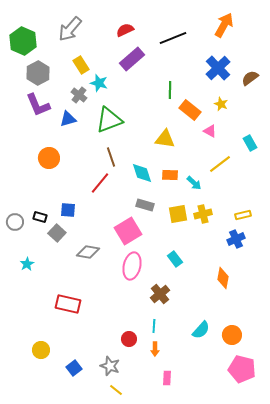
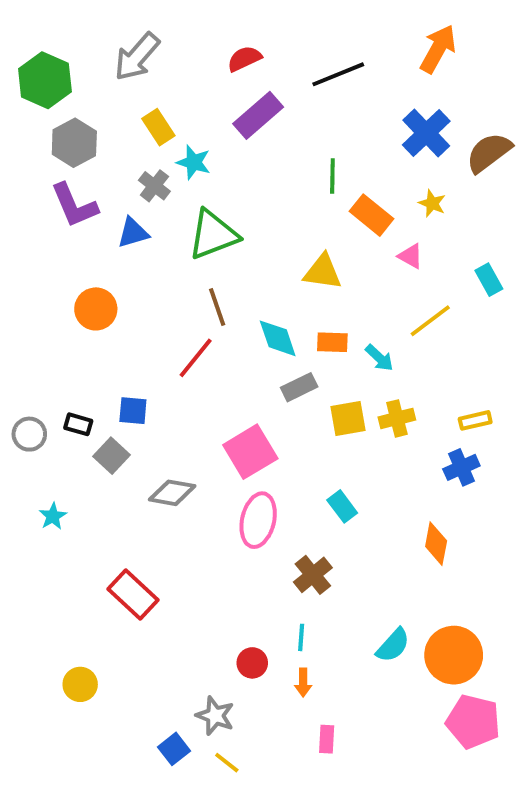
brown semicircle: (250, 78) -> (489, 153), size x1.4
gray rectangle: (145, 205) -> (299, 387), moved, turned -42
red rectangle: (68, 304) -> (133, 594), turned 30
orange circle: (232, 335) -> (454, 655), size x1.5
blue square: (74, 368) -> (174, 749), moved

